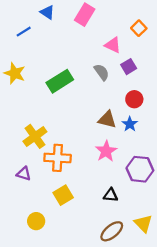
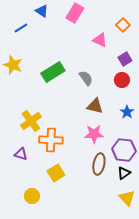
purple square: (129, 67) -> (125, 59), moved
gray semicircle: (102, 72) -> (86, 78), moved
red circle: (134, 99) -> (122, 80), moved
blue star: (130, 124) -> (127, 112), moved
pink star: (106, 151) -> (94, 134), turned 30
black triangle: (111, 195) -> (124, 173), moved, turned -40
brown ellipse: (112, 231) -> (99, 164), moved, turned -40

